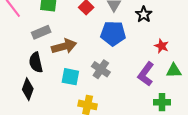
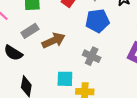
black semicircle: (36, 62) -> (13, 53), moved, turned -36
cyan square: (70, 77) -> (65, 79), moved

